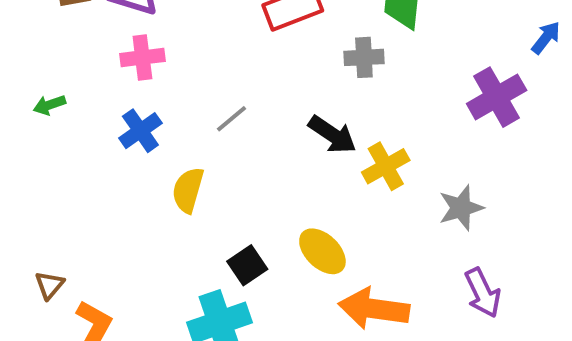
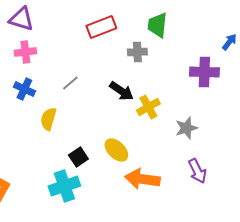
purple cross: (497, 97) -> (204, 72), turned 32
blue cross: (140, 131) -> (24, 89), turned -30

